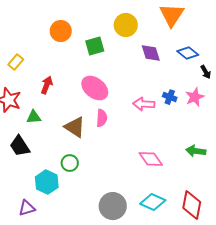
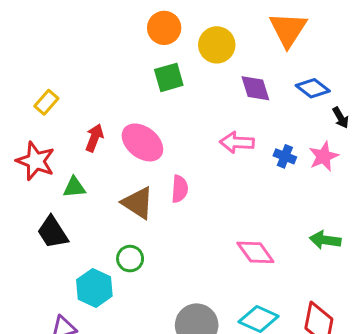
orange circle: (61, 31) -> (164, 28), moved
pink ellipse: (95, 88) -> (142, 142), moved
pink arrow: (144, 104) -> (237, 142), moved

